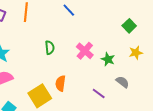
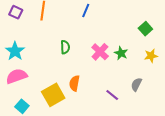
blue line: (69, 10) -> (86, 10), turned 64
green star: (108, 59) -> (121, 53), moved
gray semicircle: (122, 82) -> (136, 84), turned -104

